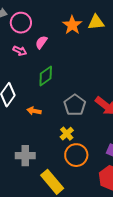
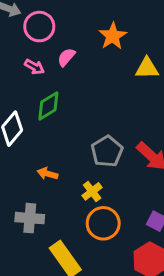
yellow triangle: (96, 22) -> (147, 68), moved
green diamond: (46, 76) -> (48, 106), moved
orange arrow: (34, 111) -> (48, 174), moved

